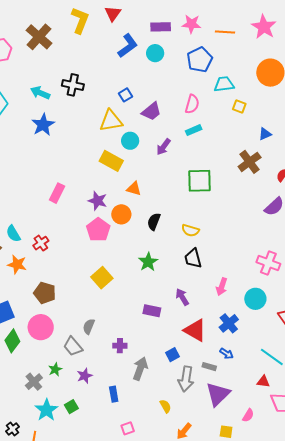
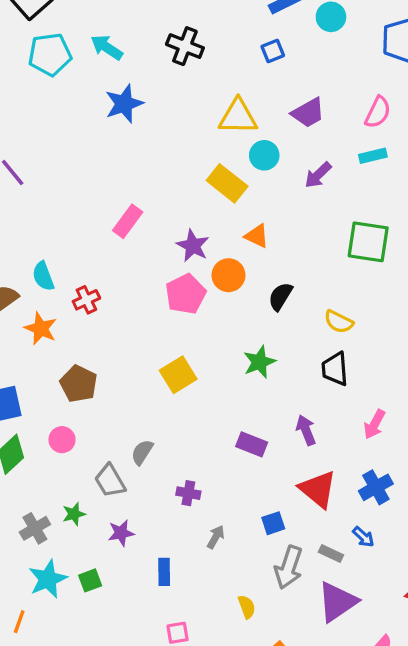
cyan arrow: (40, 93) -> (107, 47), moved
blue square: (125, 95) -> (273, 51), moved
pink circle: (41, 327) -> (62, 440), size x0.6
gray arrow: (140, 369) -> (216, 537), size x0.6

